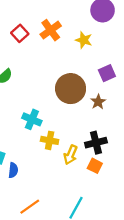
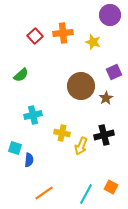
orange cross: (51, 30) -> (63, 33), turned 30
cyan cross: (32, 119) -> (33, 115), moved, turned -36
orange square: (95, 166) -> (111, 187), moved

